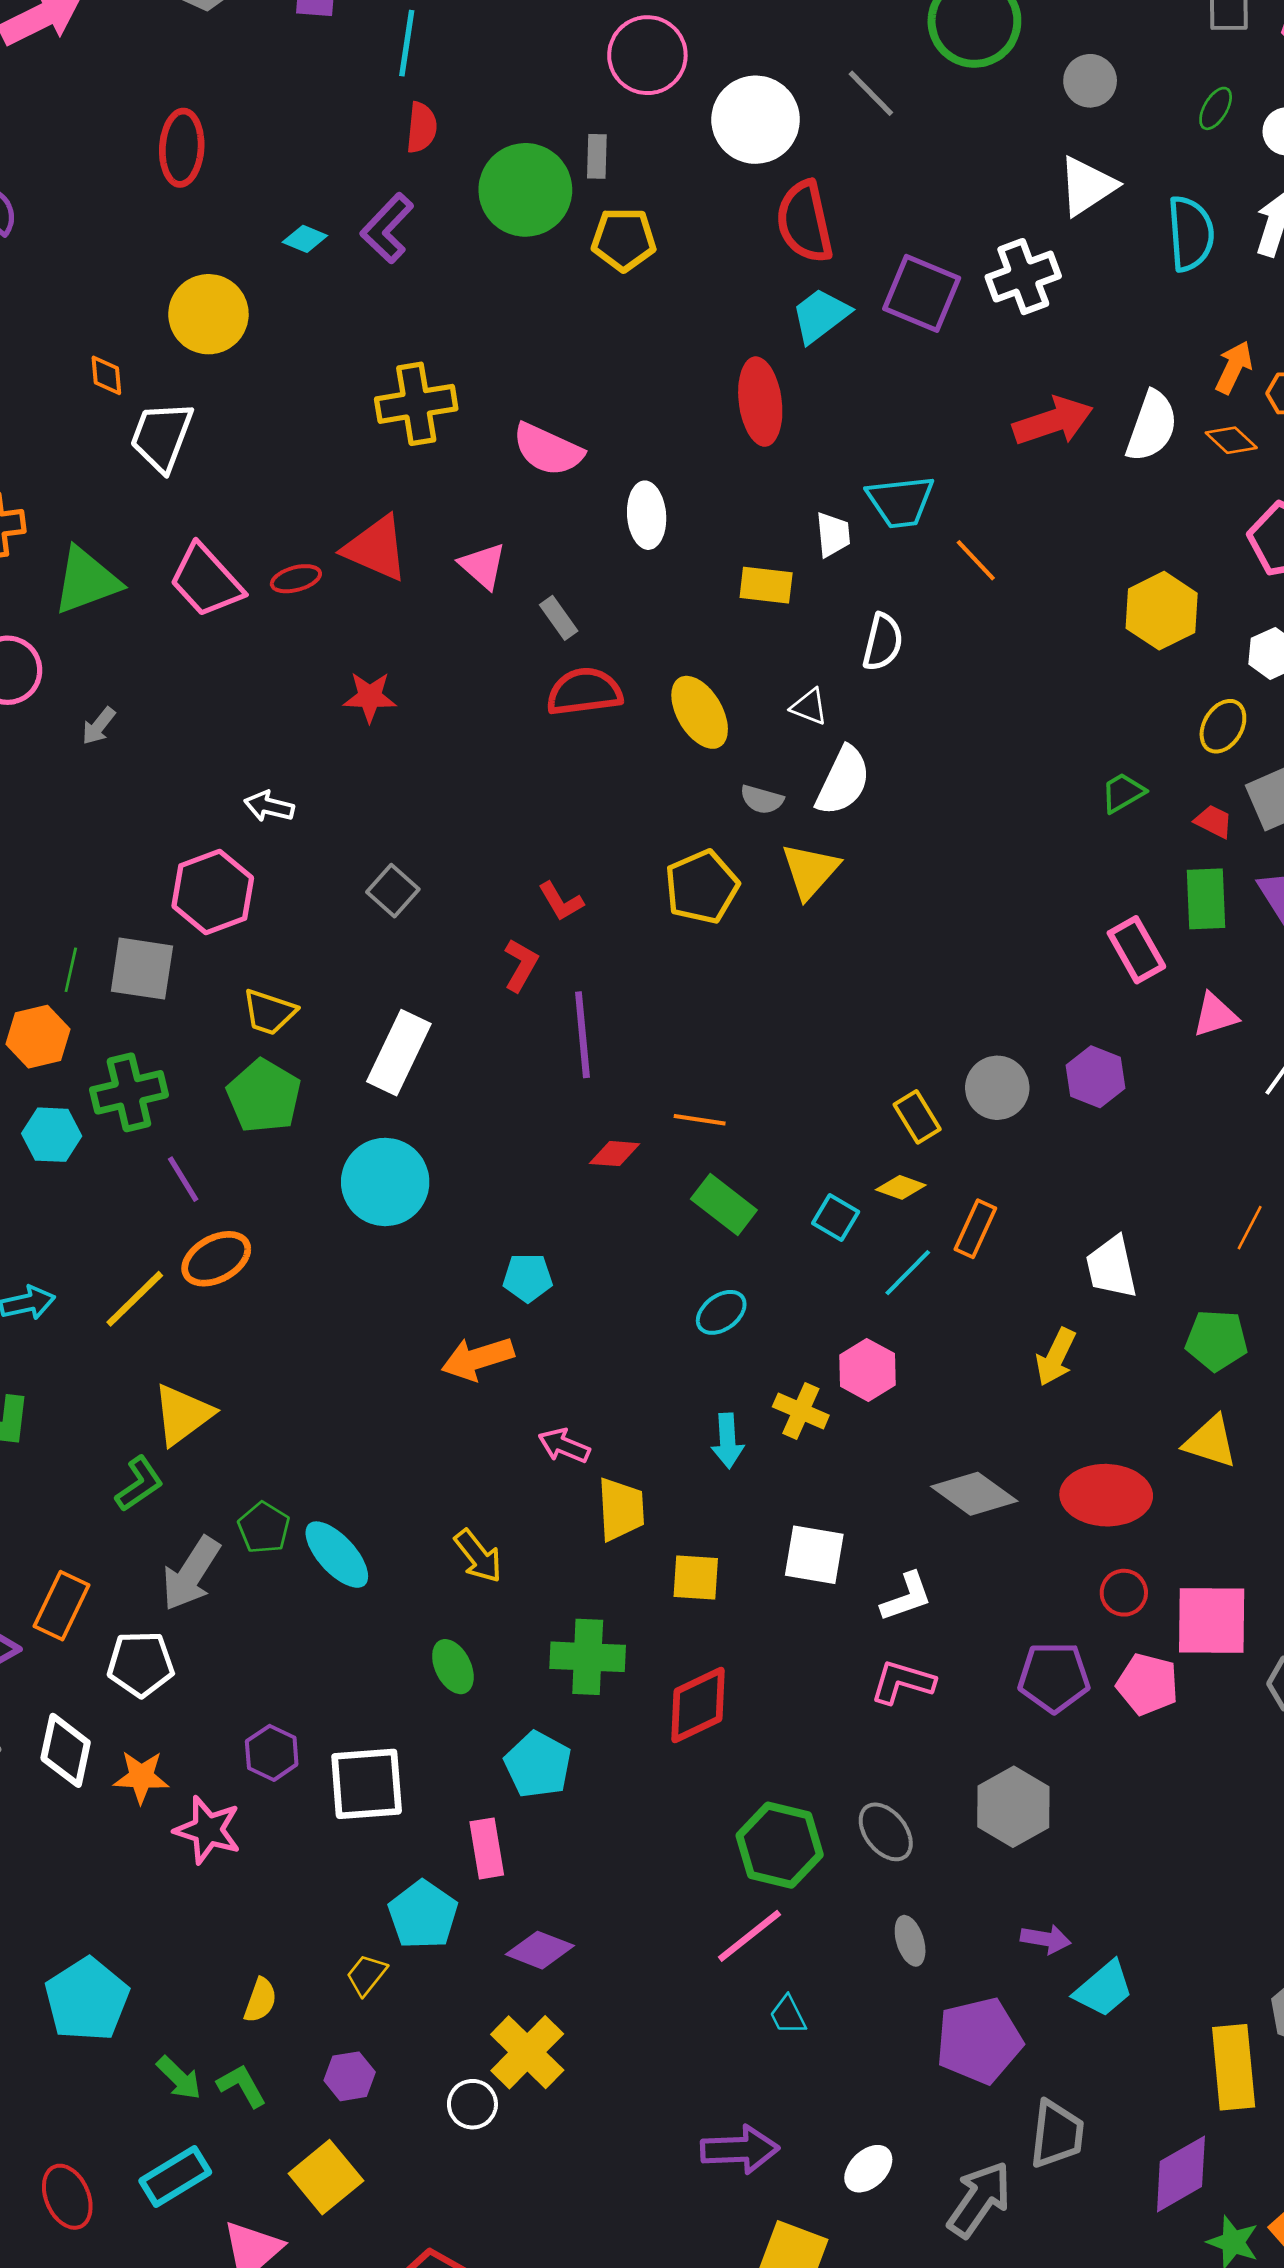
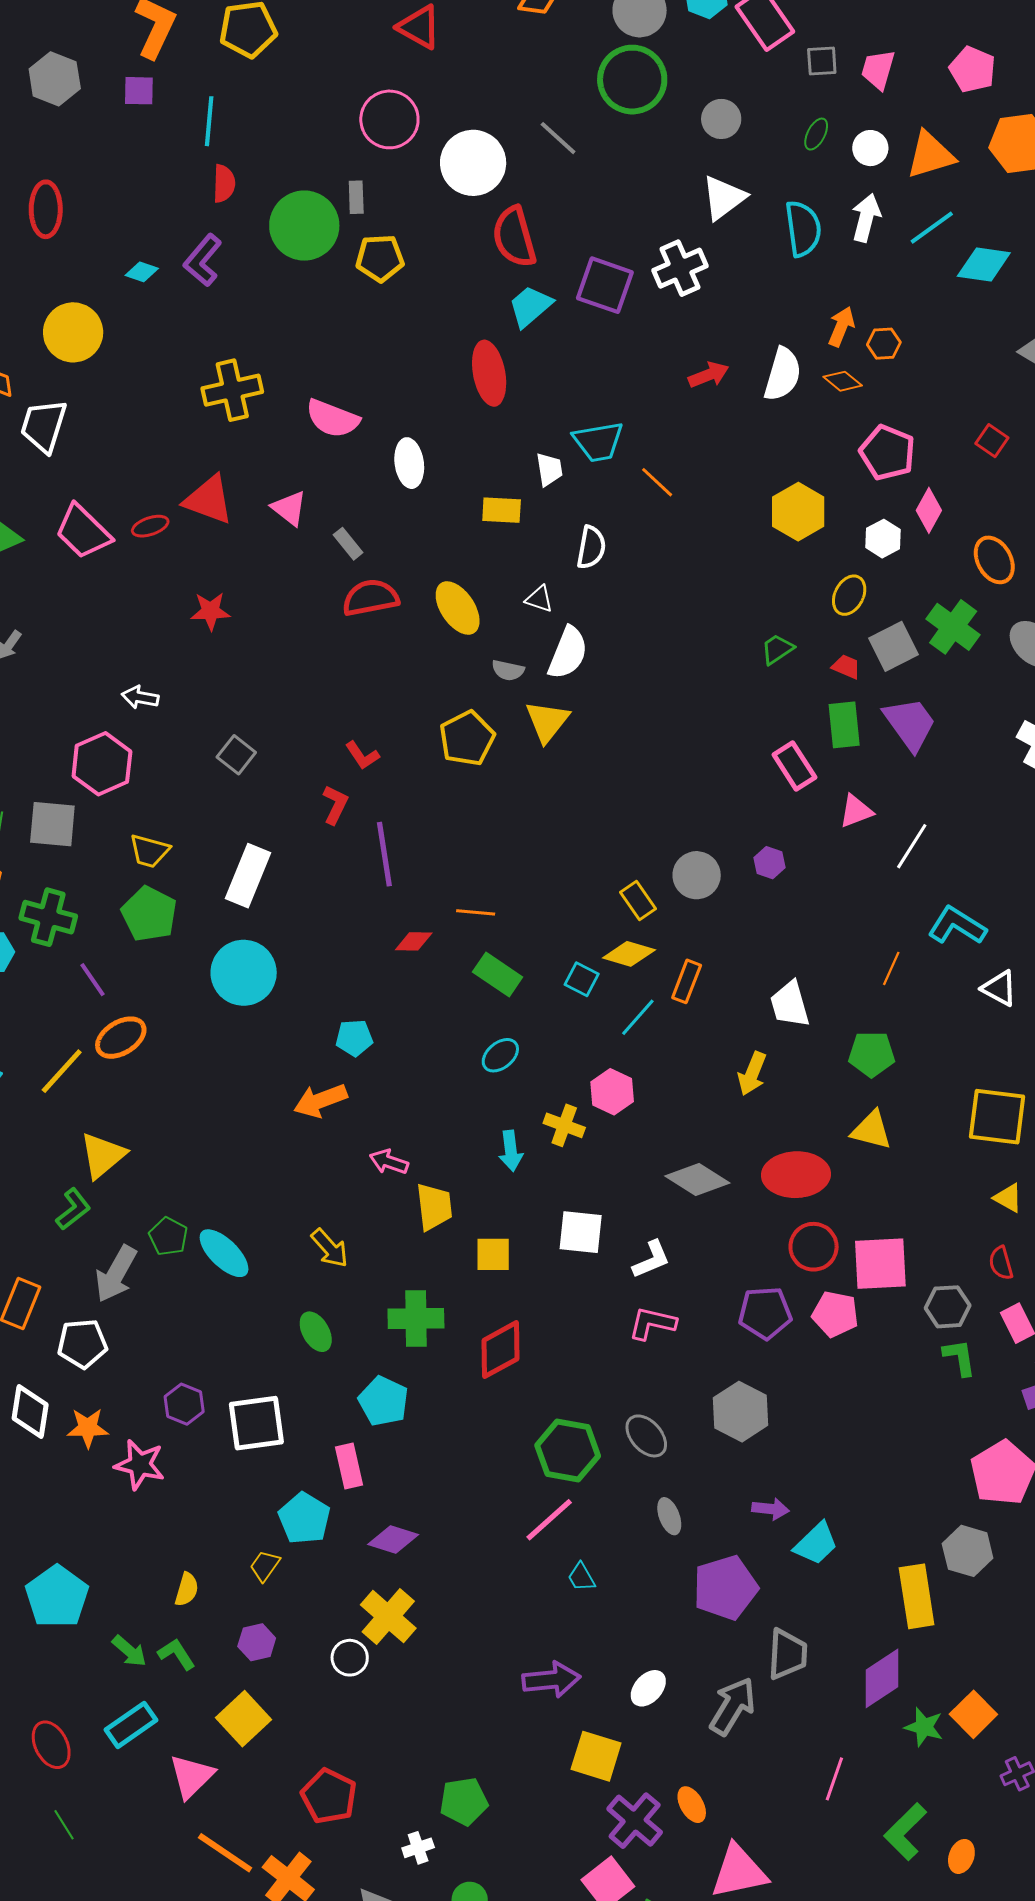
red arrow: (1053, 421) -> (709, 375), size x0.7
purple hexagon: (1096, 1077) -> (769, 863), size x0.7
green cross: (129, 1092) -> (48, 917), turned 32
yellow diamond: (901, 1187) -> (629, 954), size x1.4
red circle: (1124, 1593) -> (814, 1247), size x1.4

